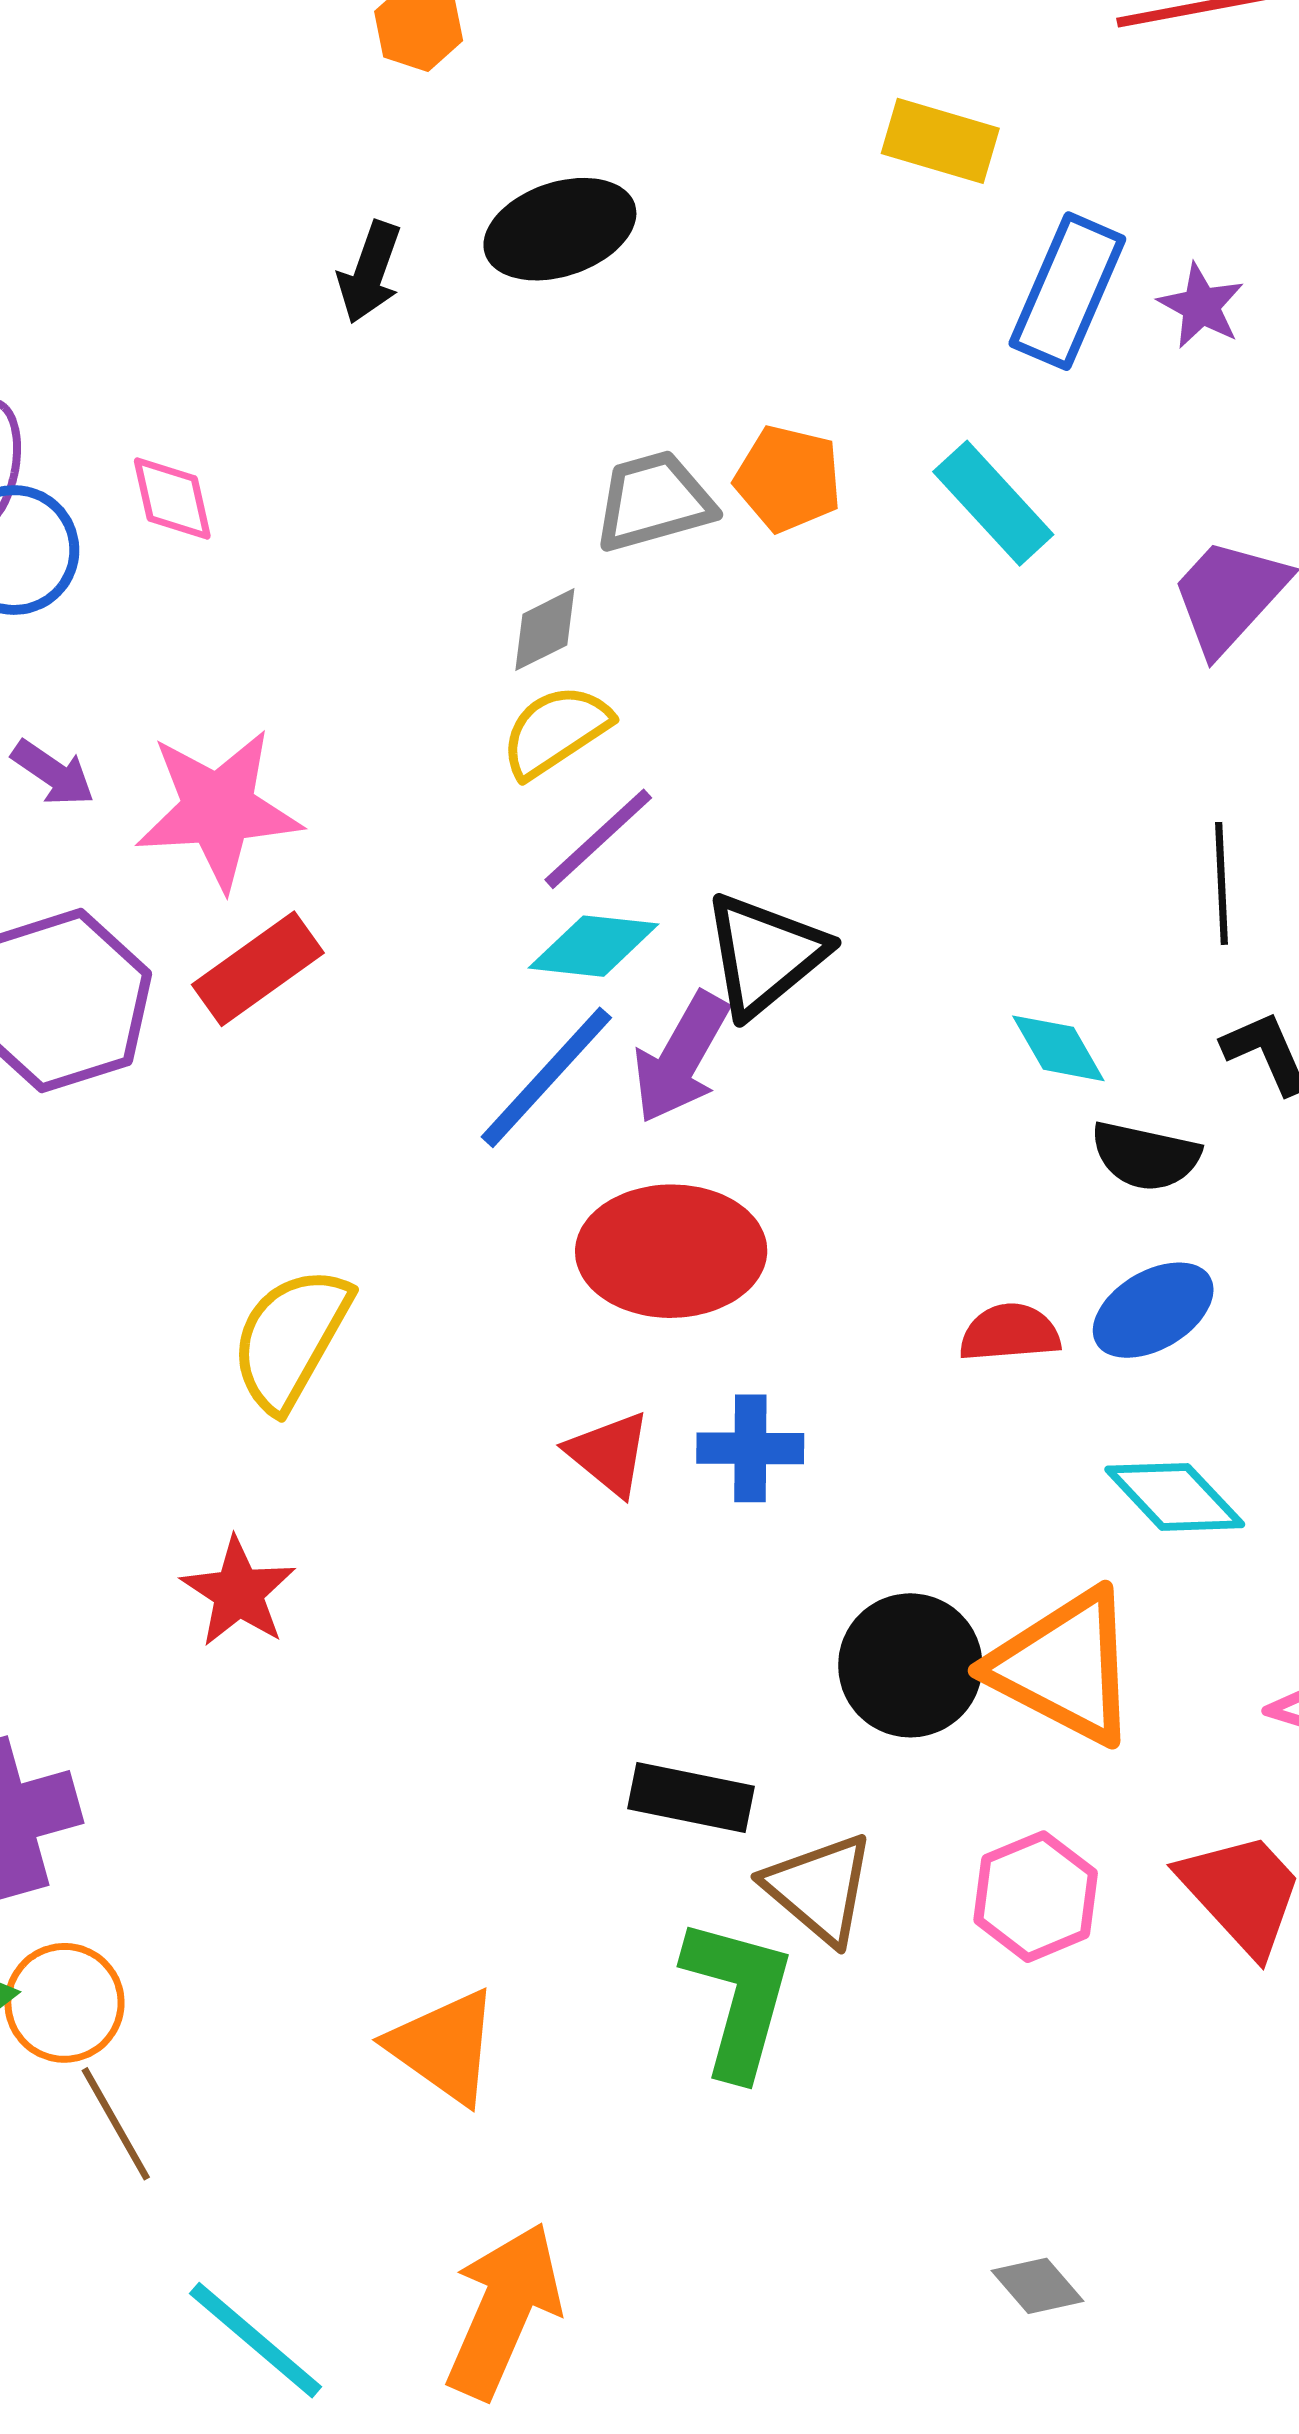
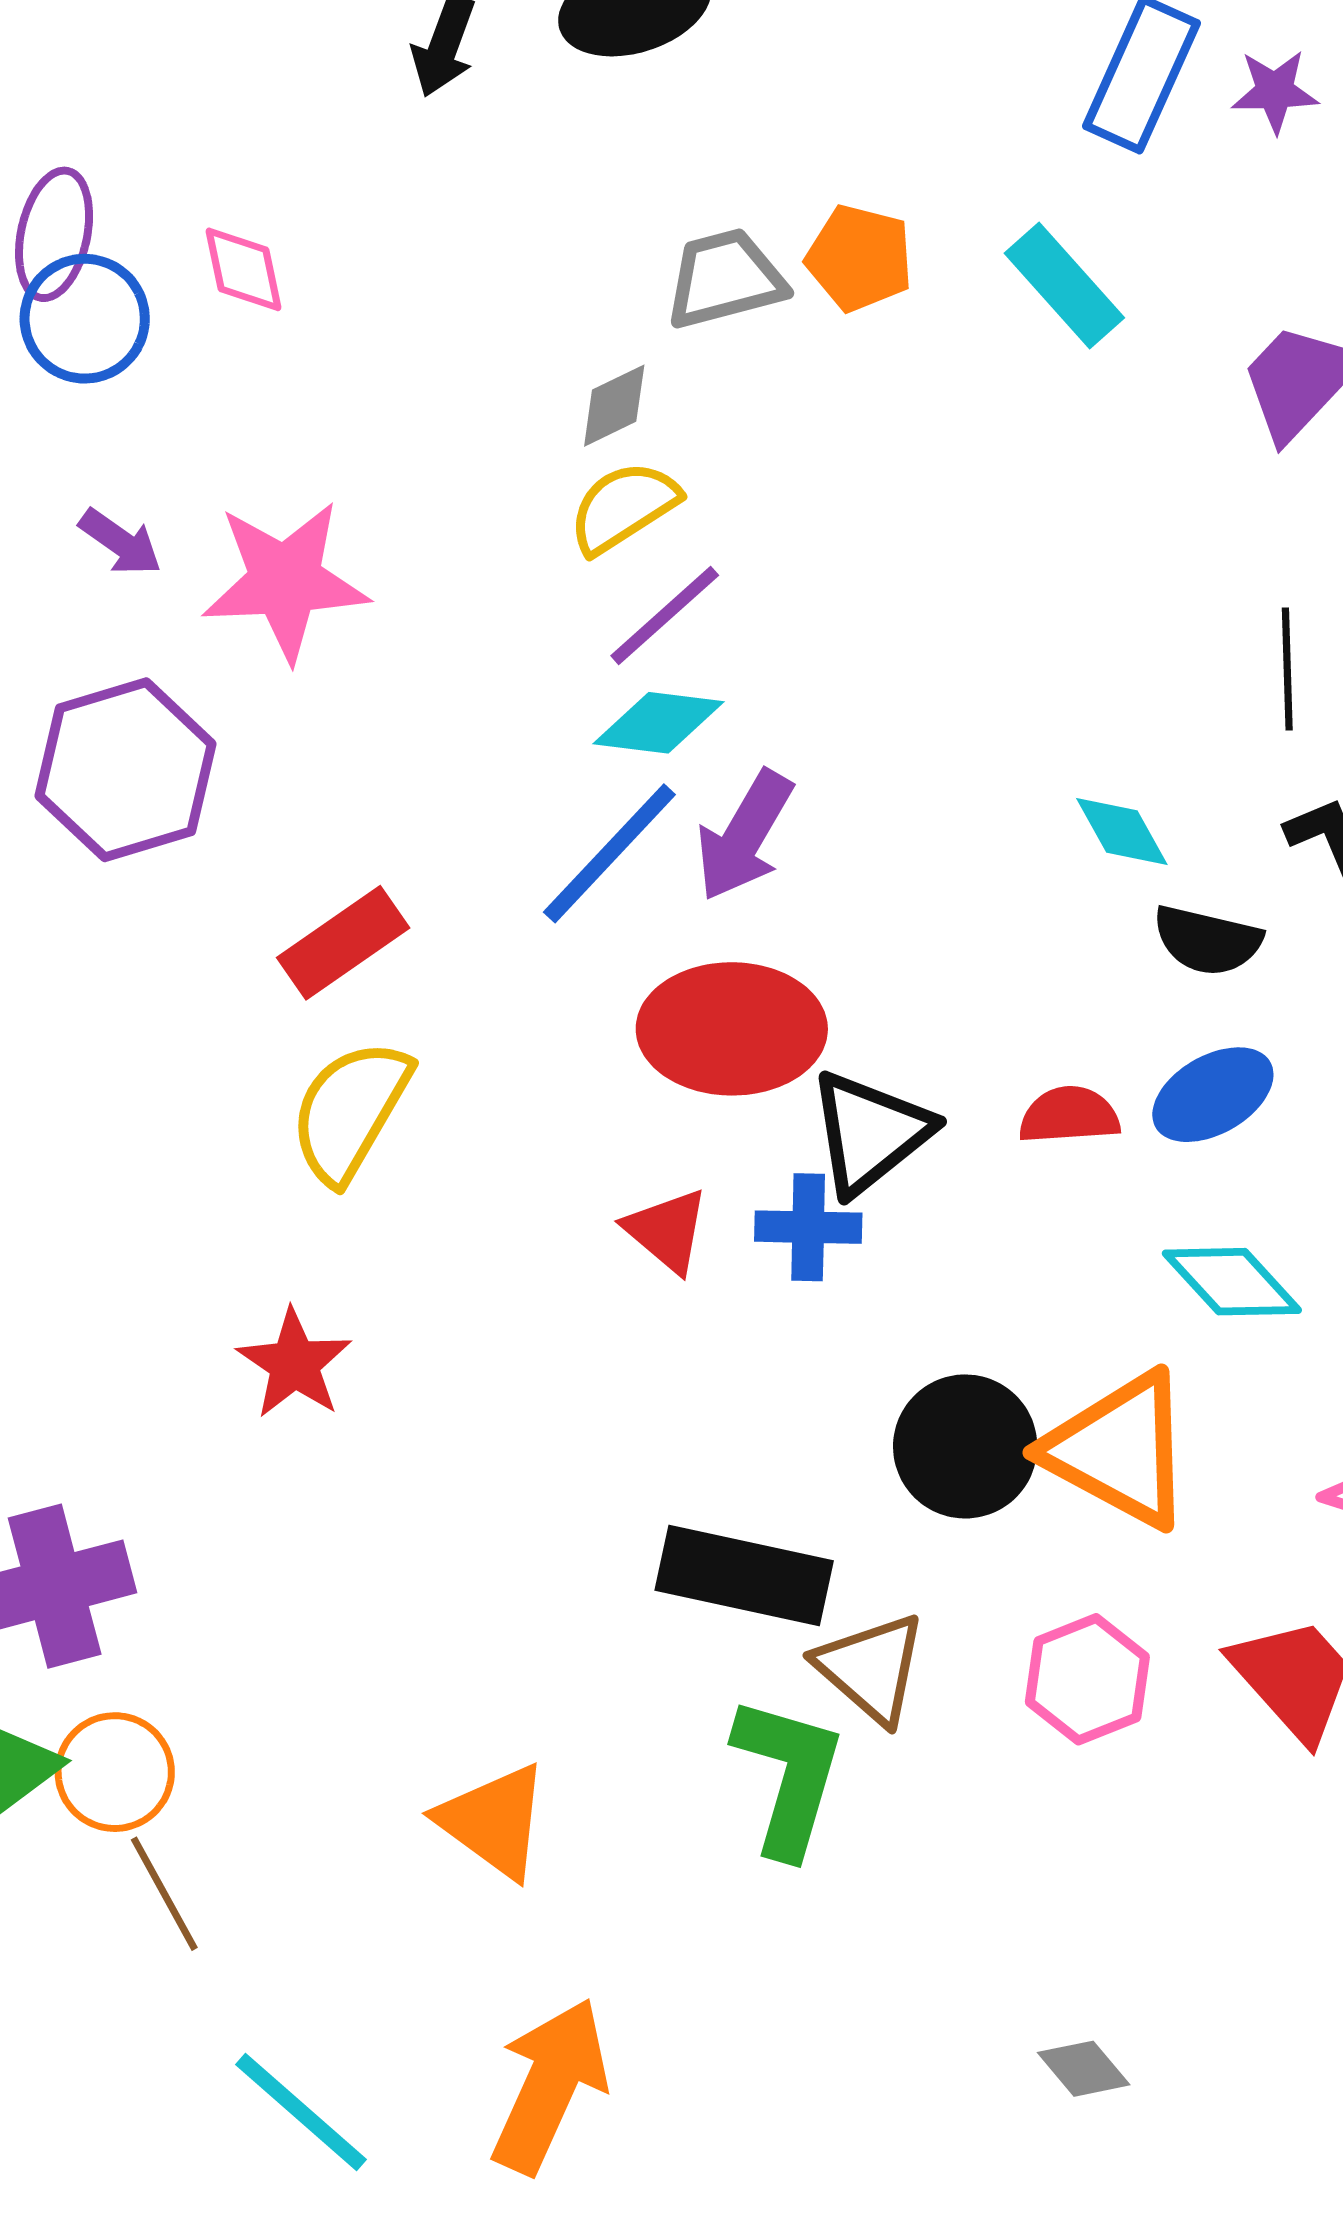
purple star: (1201, 306) -> (1275, 91), turned -30
black triangle: (765, 954) -> (870, 1132), moved
red rectangle: (258, 969) -> (343, 943), moved
black rectangle: (691, 1797) -> (744, 1575), size x1.4

